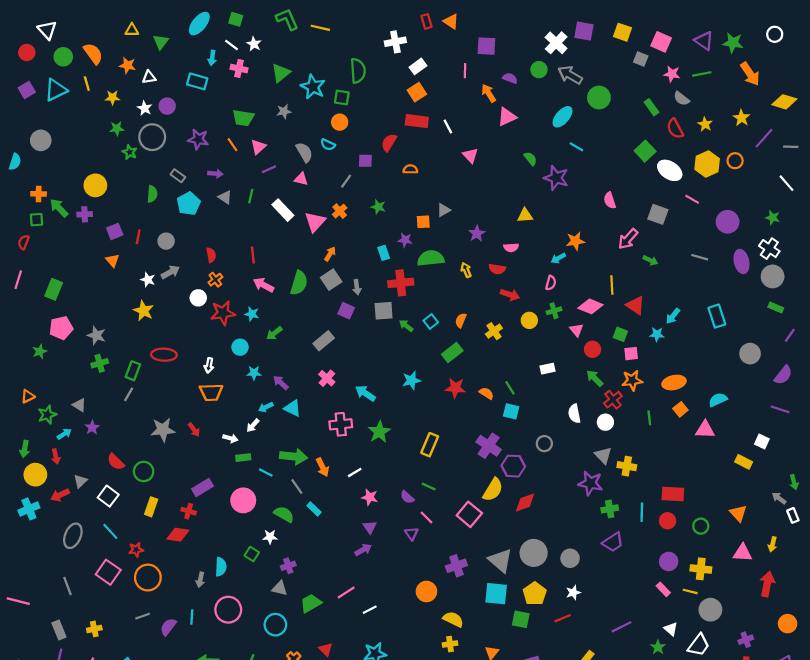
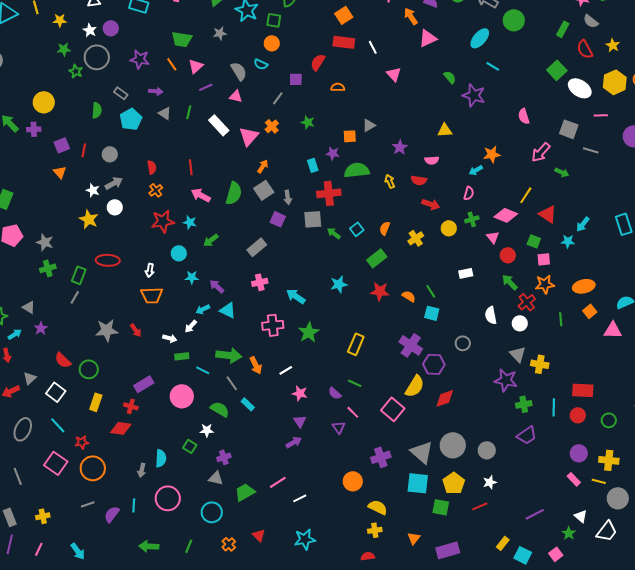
green rectangle: (651, 107) -> (563, 29), turned 63
pink line: (692, 199) -> (601, 115), turned -32
gray line: (700, 257) -> (591, 150), moved
yellow line: (612, 285) -> (526, 195), turned 36
white circle: (198, 298) -> (115, 207), moved
pink cross: (327, 378) -> (260, 282), turned 35

